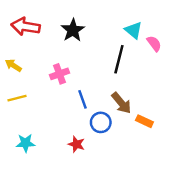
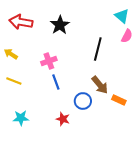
cyan triangle: (133, 30) -> (122, 16), moved
pink semicircle: (154, 44) -> (127, 36), turned 64
yellow line: (17, 98) -> (14, 81), turned 35
blue line: (83, 99) -> (56, 82), moved

